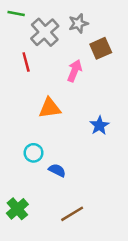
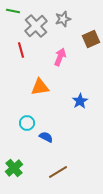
brown square: (101, 48) -> (91, 39), moved

